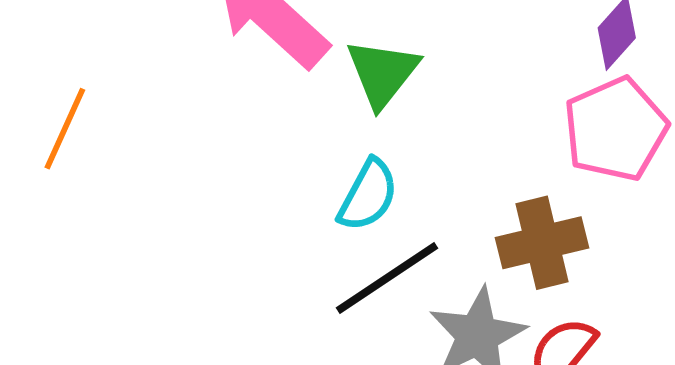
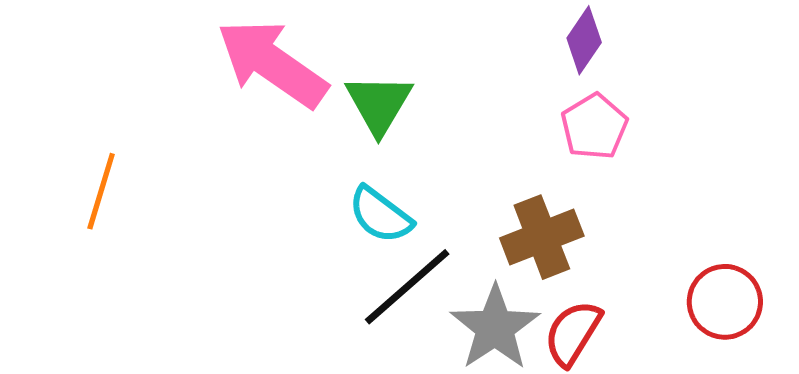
pink pentagon: (616, 129) -> (594, 127), size x0.7
cyan semicircle: (368, 195) -> (380, 215), turned 106

